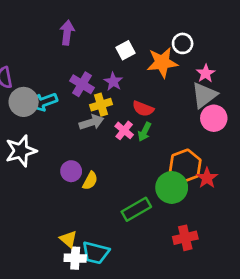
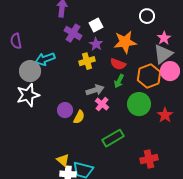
white square: (125, 50) -> (96, 25), moved
orange star: (162, 62) -> (125, 42), moved
purple cross: (82, 84) -> (73, 33), moved
gray circle: (24, 102) -> (30, 71), moved
gray arrow: (92, 122) -> (95, 90), moved
pink cross: (124, 130) -> (102, 104), moved
orange hexagon: (185, 166) -> (149, 76), moved
green circle: (172, 187) -> (139, 104), moved

